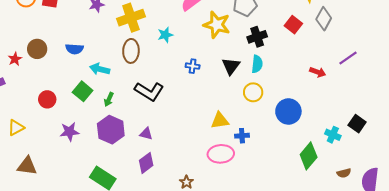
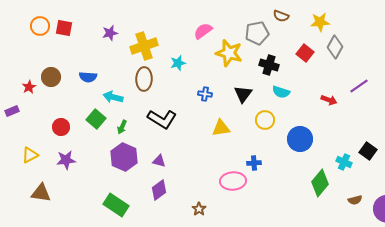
black cross: (257, 37) -> (269, 65), turned 36
cyan semicircle: (257, 64) -> (281, 92), moved, turned 102
yellow triangle: (220, 121) -> (221, 128), moved
purple star: (69, 132) -> (66, 160), moved

